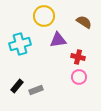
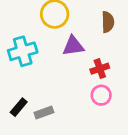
brown semicircle: (84, 22) -> (108, 22), turned 56
red cross: (78, 57) -> (100, 69), turned -32

